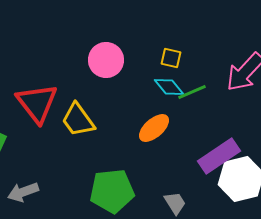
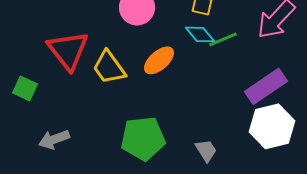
orange ellipse: (154, 128) -> (159, 60), moved
purple rectangle: (219, 156) -> (266, 86), moved

